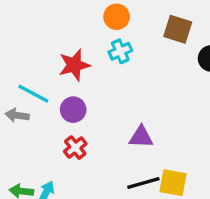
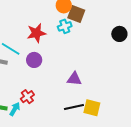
brown square: (178, 29) -> (76, 14), moved
red cross: (75, 148) -> (27, 97), moved

